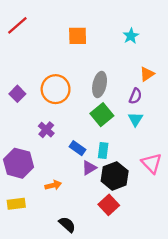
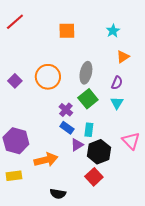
orange triangle: (147, 74) -> (123, 57), moved
purple cross: (46, 130) -> (66, 110), moved
orange arrow: (53, 185) -> (46, 160), size x1.6
black semicircle: (67, 225) -> (58, 194), turned 147

